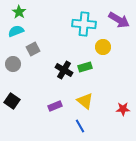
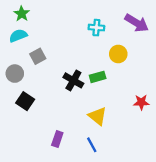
cyan cross: (84, 24) -> (96, 28), size x0.6
black square: (12, 101) -> (25, 101), moved
purple rectangle: (55, 106) -> (57, 139), moved, turned -48
red star: (123, 109) -> (141, 102), moved

